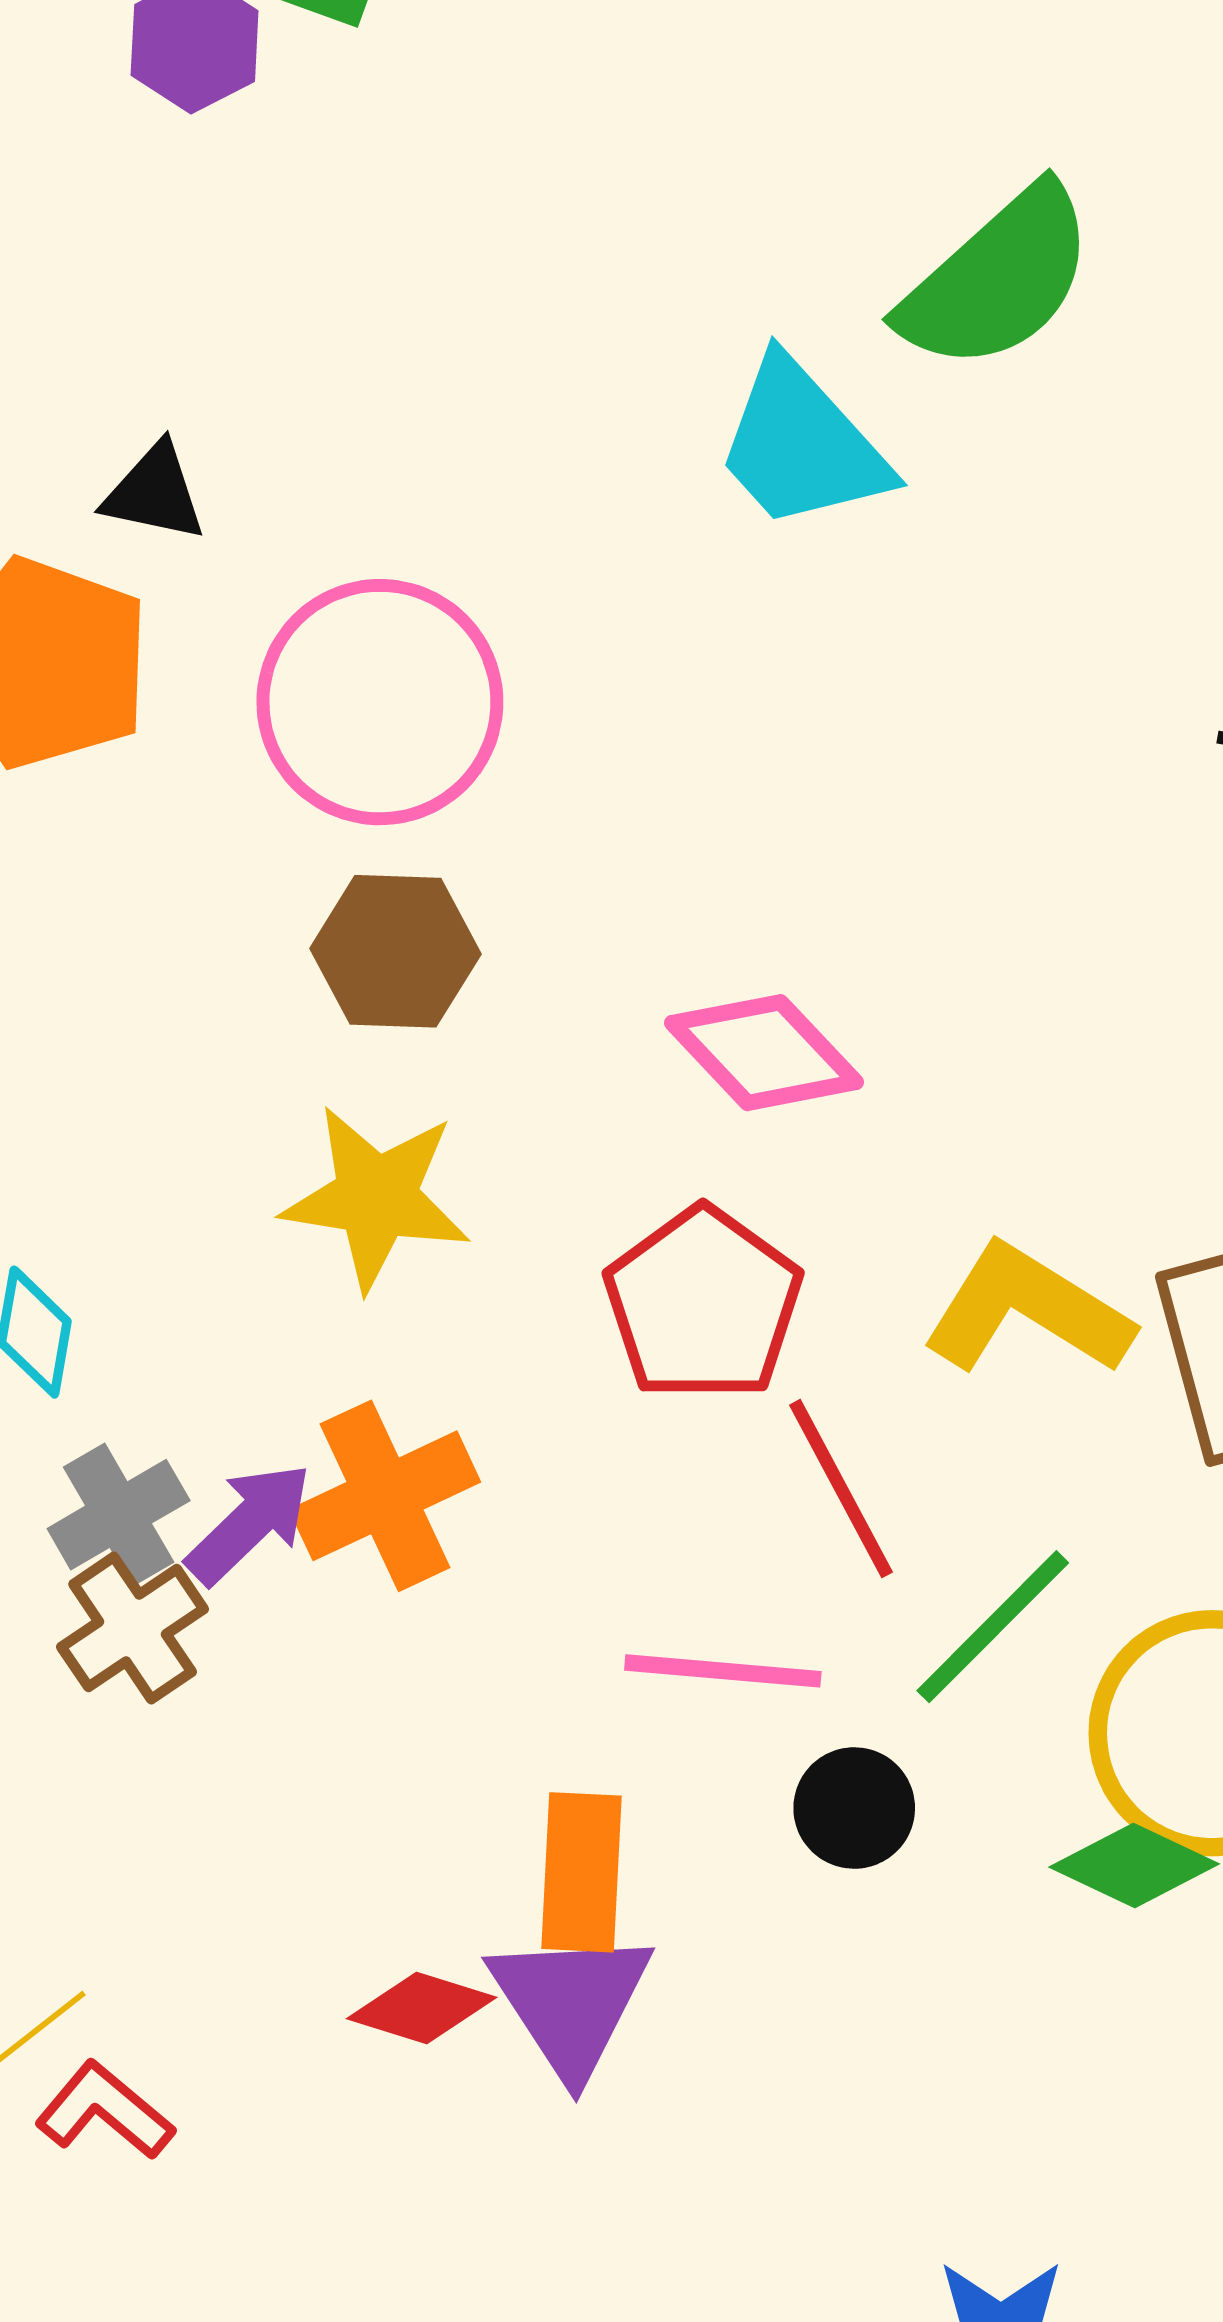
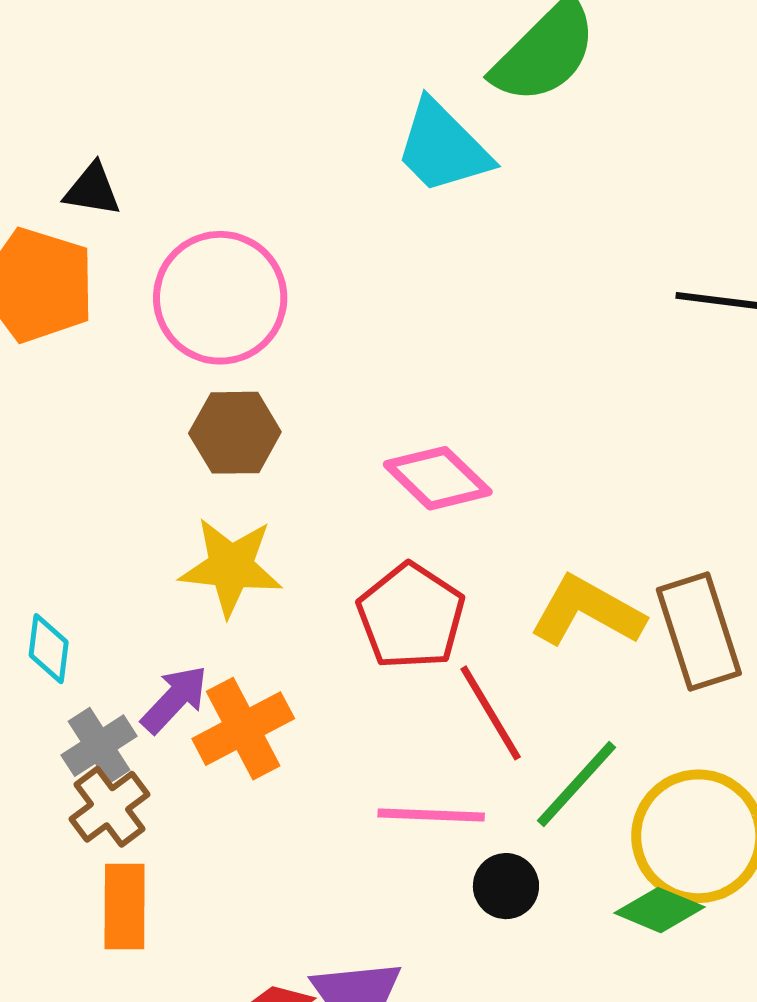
purple arrow: (249, 1523) -> (175, 699), moved
orange rectangle: (582, 1872) -> (125, 907), moved

